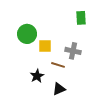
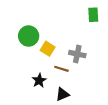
green rectangle: (81, 18) -> (93, 15), moved
yellow square: (45, 46) -> (48, 49), turned 32

